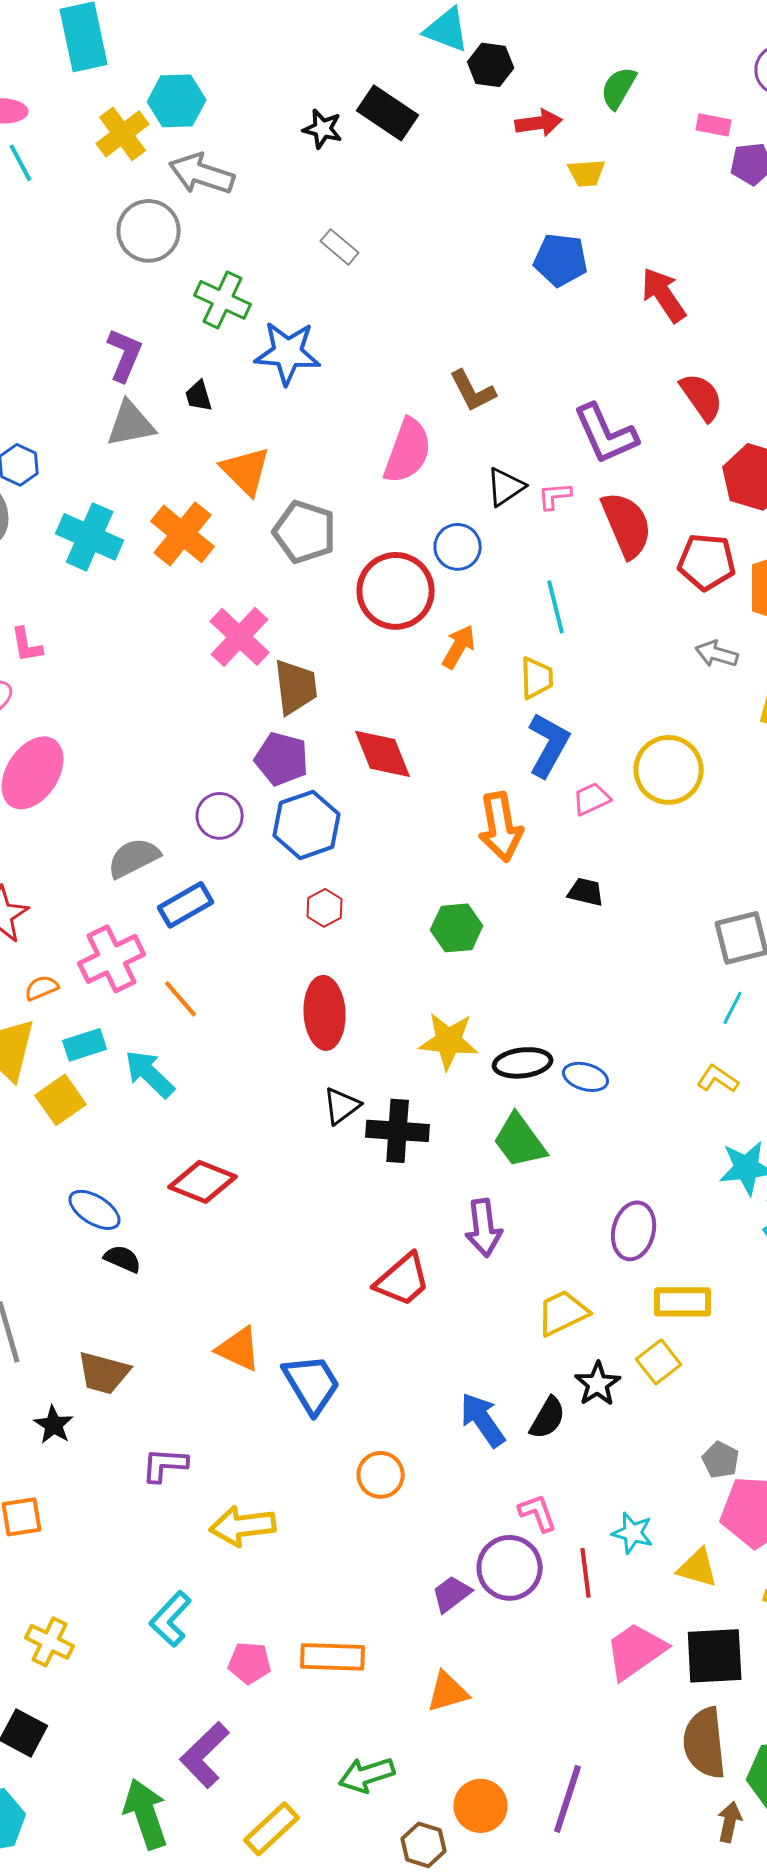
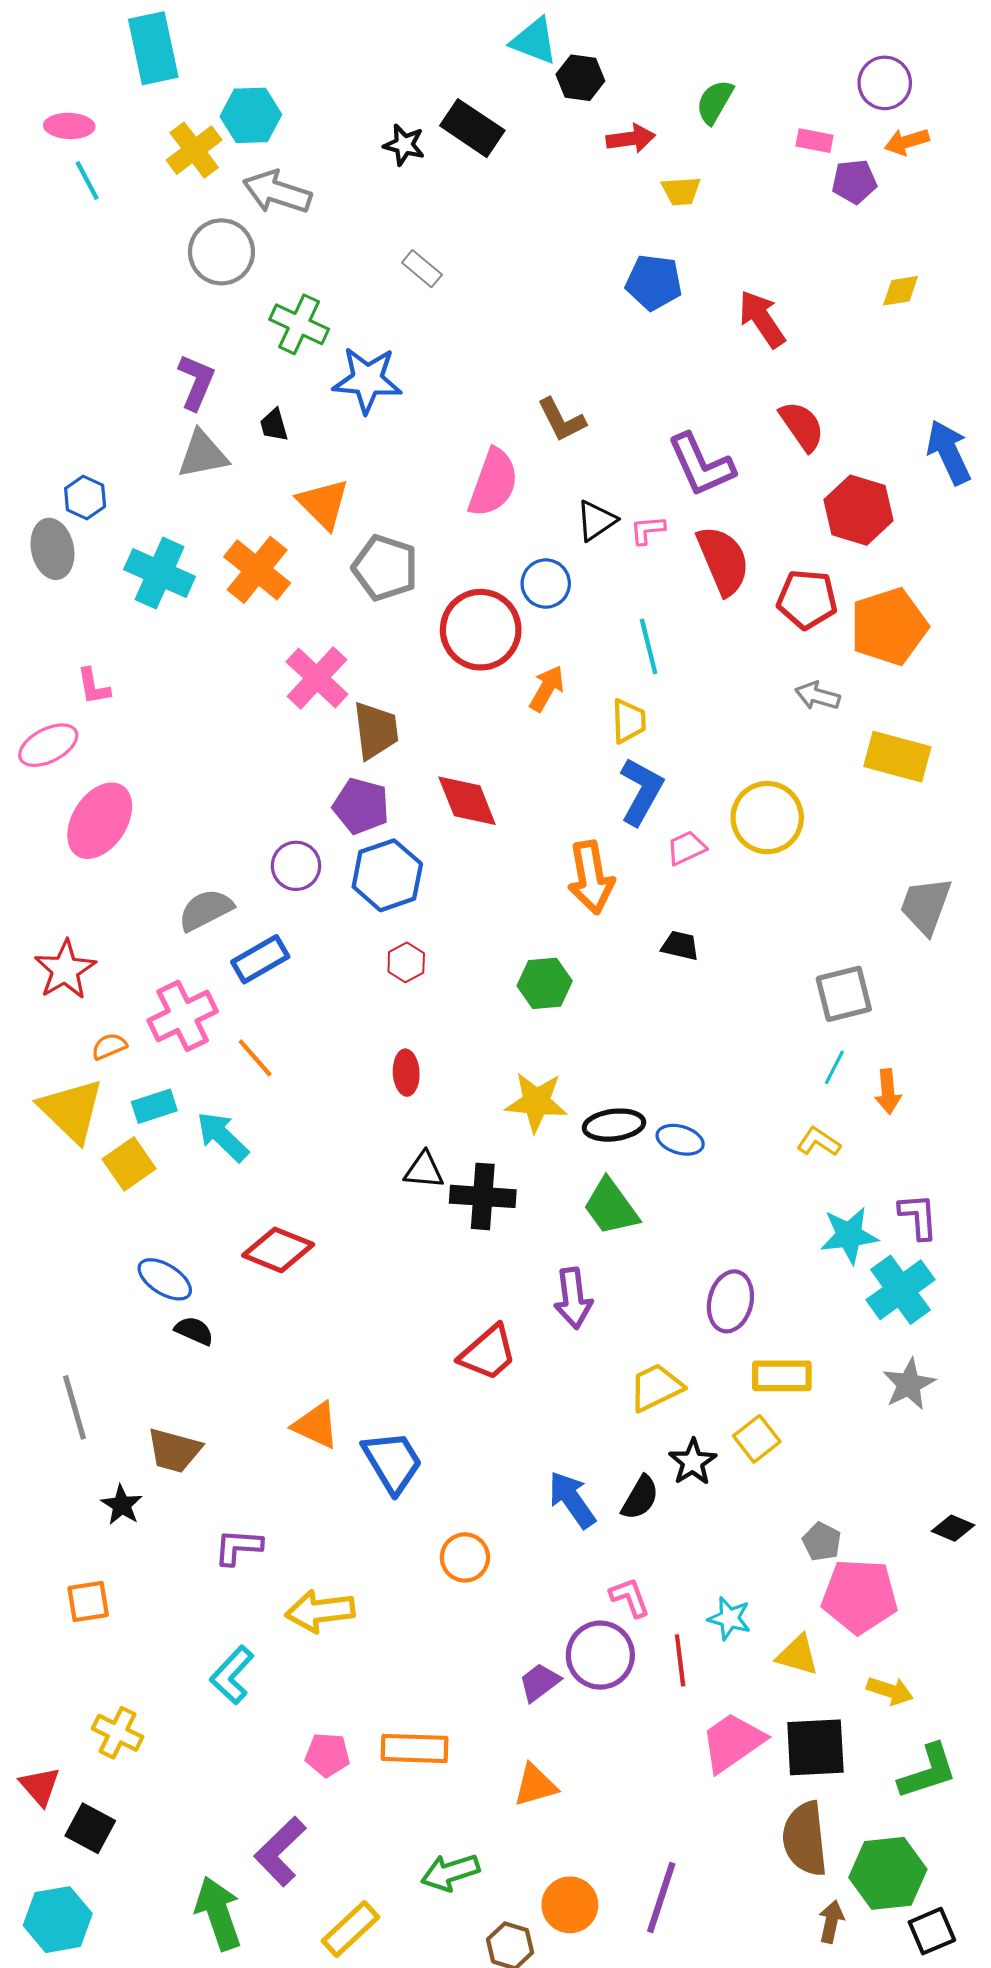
red ellipse: (325, 1013) -> (406, 1073), size x0.6
black triangle: (342, 1106) -> (424, 1170), turned 42
cyan L-shape: (171, 1619) -> (232, 1675), moved

